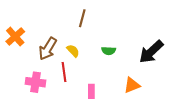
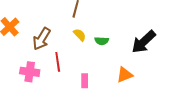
yellow semicircle: (73, 51) -> (80, 35), moved

